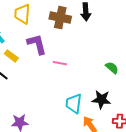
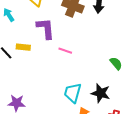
yellow rectangle: (11, 56) -> (23, 47), moved, turned -40

